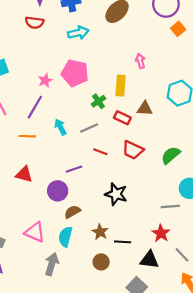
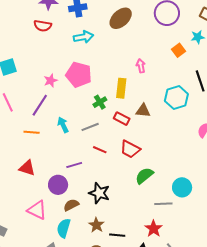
orange square: (178, 29) -> (178, 50), moved
green semicircle: (171, 155) -> (144, 176), moved
black star: (116, 194) -> (99, 193), moved
pink triangle: (35, 232) -> (37, 210), moved

